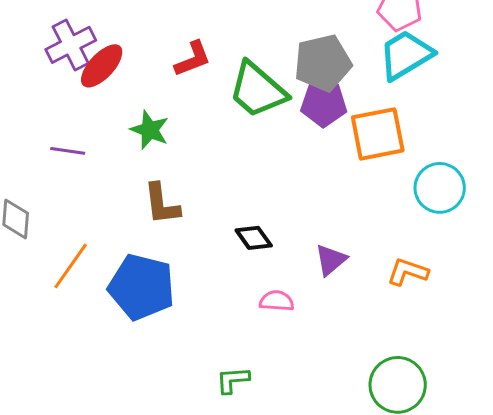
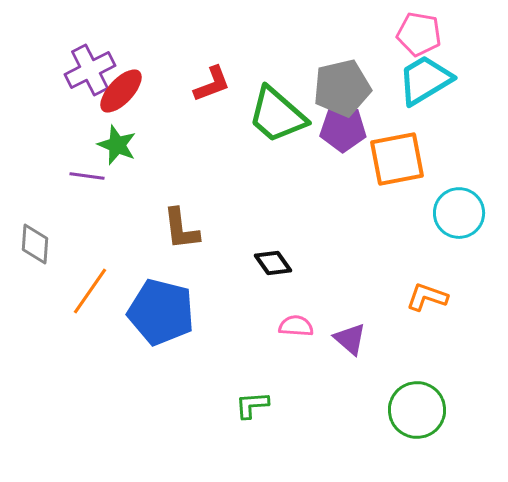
green star: (150, 130) -> (117, 145), moved
purple triangle: (331, 260) -> (350, 339), moved, turned -39

